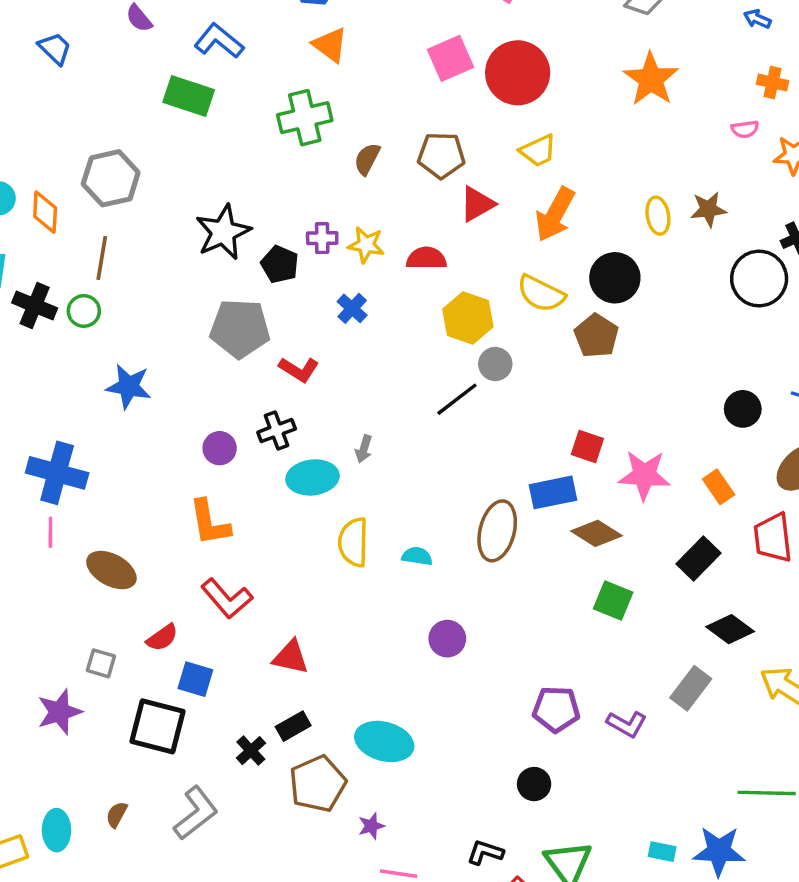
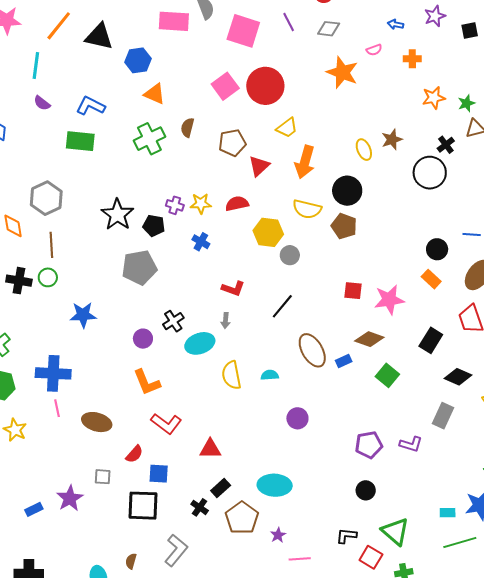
pink semicircle: (745, 129) -> (374, 50), moved
brown semicircle: (367, 159) -> (187, 127), moved
purple cross: (322, 238) -> (175, 205), turned 30
red L-shape: (299, 369) -> (233, 289), moved
black line: (457, 399) -> (282, 306), moved
orange rectangle: (719, 487) -> (431, 279), moved
blue rectangle: (553, 492) -> (344, 361), moved, size x0.6
brown ellipse: (497, 531) -> (312, 350), turned -32
green square: (613, 601) -> (387, 375), turned 30
purple star: (59, 712) -> (70, 498), moved

